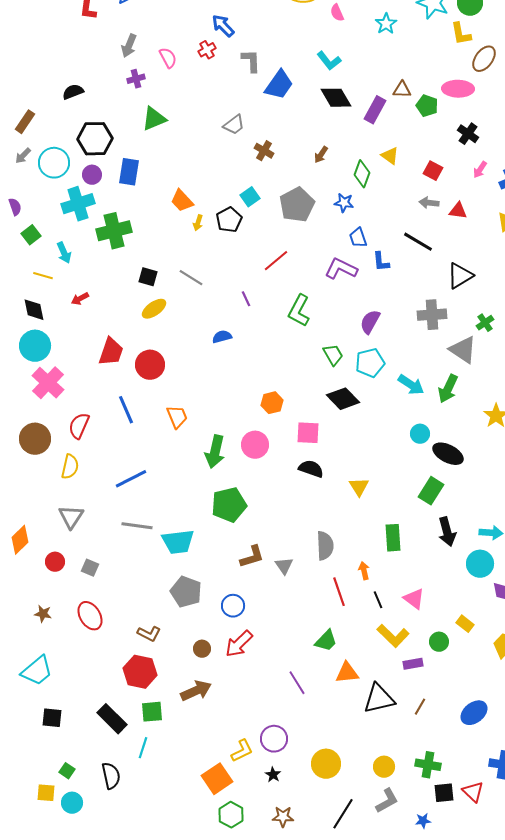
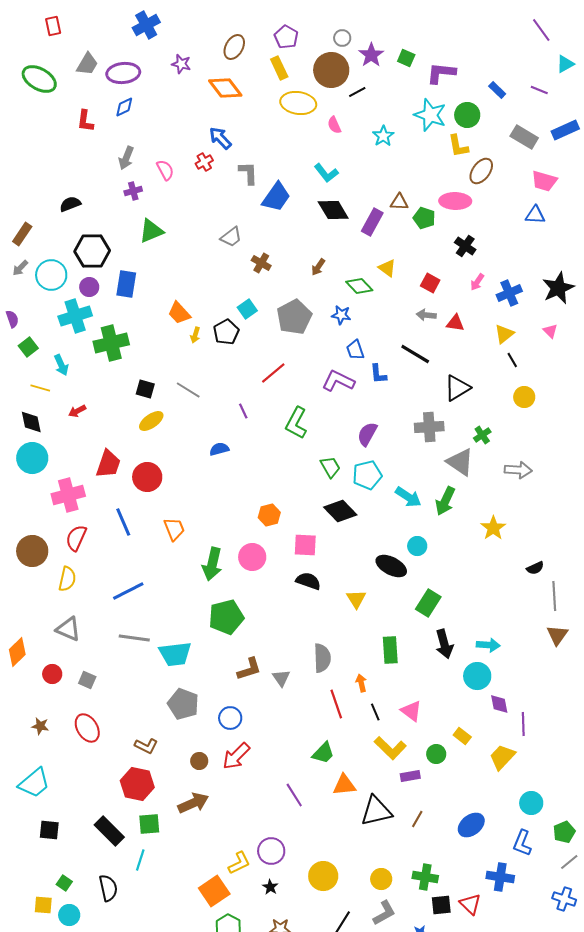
green diamond: (362, 174) -> (359, 286), turned -64
pink cross: (48, 383) -> (68, 495), moved, turned 32
black ellipse: (448, 454) -> (391, 566), moved
gray triangle: (71, 517) -> (68, 629), turned -40

